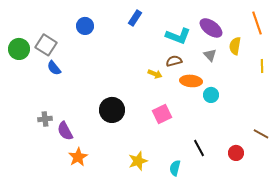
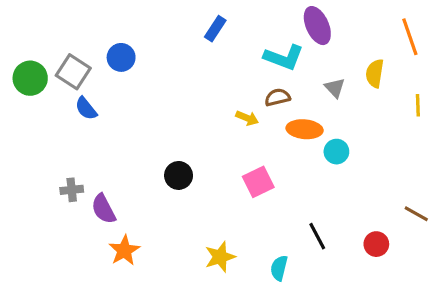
blue circle: (85, 26) -> (121, 57), moved
purple ellipse: (211, 28) -> (317, 26), moved, turned 30
black circle: (112, 110) -> (179, 175), size x0.7

